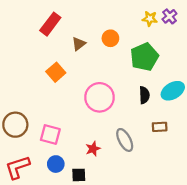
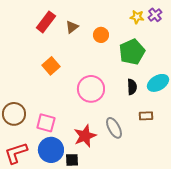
brown triangle: (79, 44) -> (72, 27), moved
red star: (93, 149) -> (85, 136), size x1.6
blue circle: (56, 164) -> (51, 150), size x1.6

